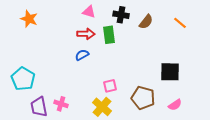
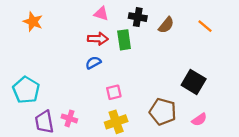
black square: (170, 72) -> (194, 82), turned 30
pink square: (110, 86) -> (114, 92), moved
yellow cross: (102, 107) -> (116, 122), turned 30

